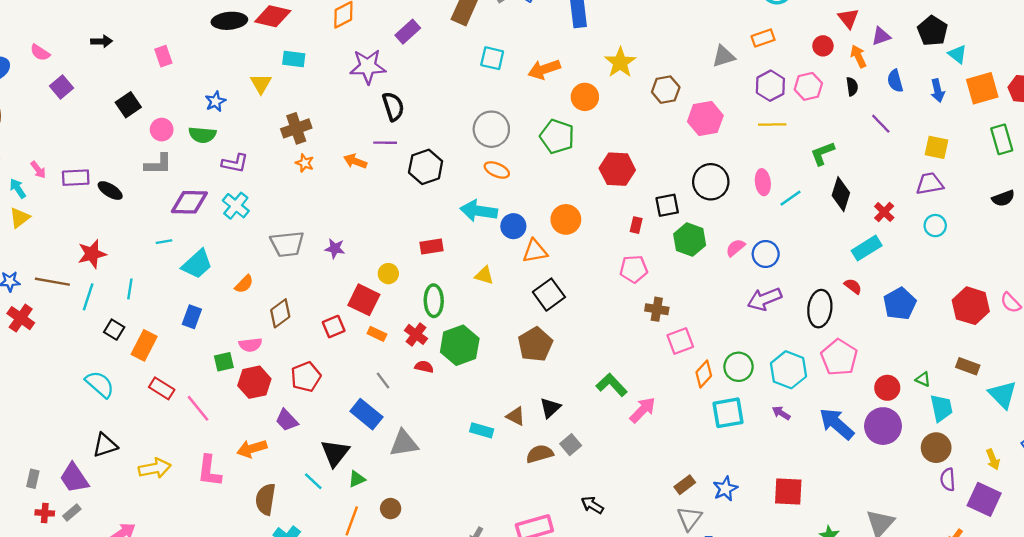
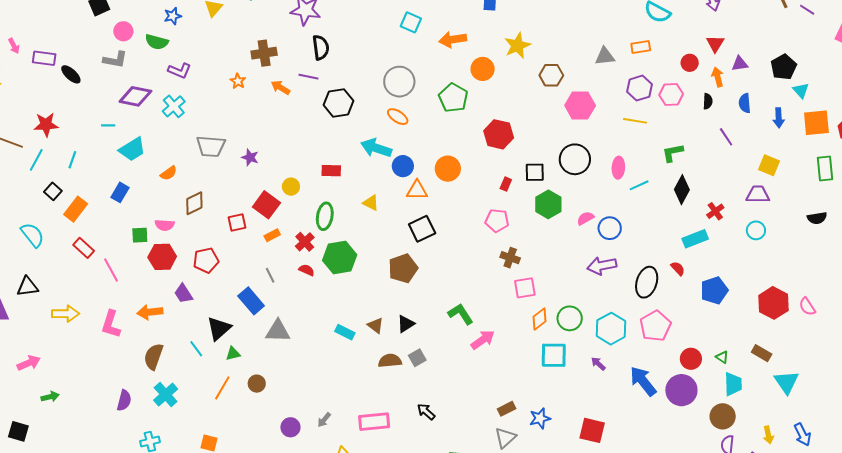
brown cross: (296, 128) -> (264, 53), moved
orange rectangle: (377, 334) -> (272, 235), turned -63

